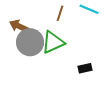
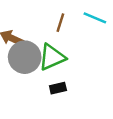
black rectangle: (85, 68) -> (58, 88), moved

